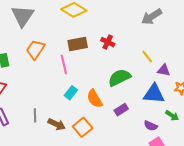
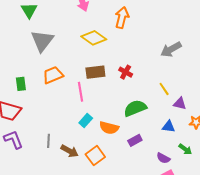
orange trapezoid: (35, 49) -> (53, 75), turned 30
blue triangle: (154, 94) -> (168, 127), size x0.6
orange semicircle: (95, 99) -> (109, 128), turned -48

